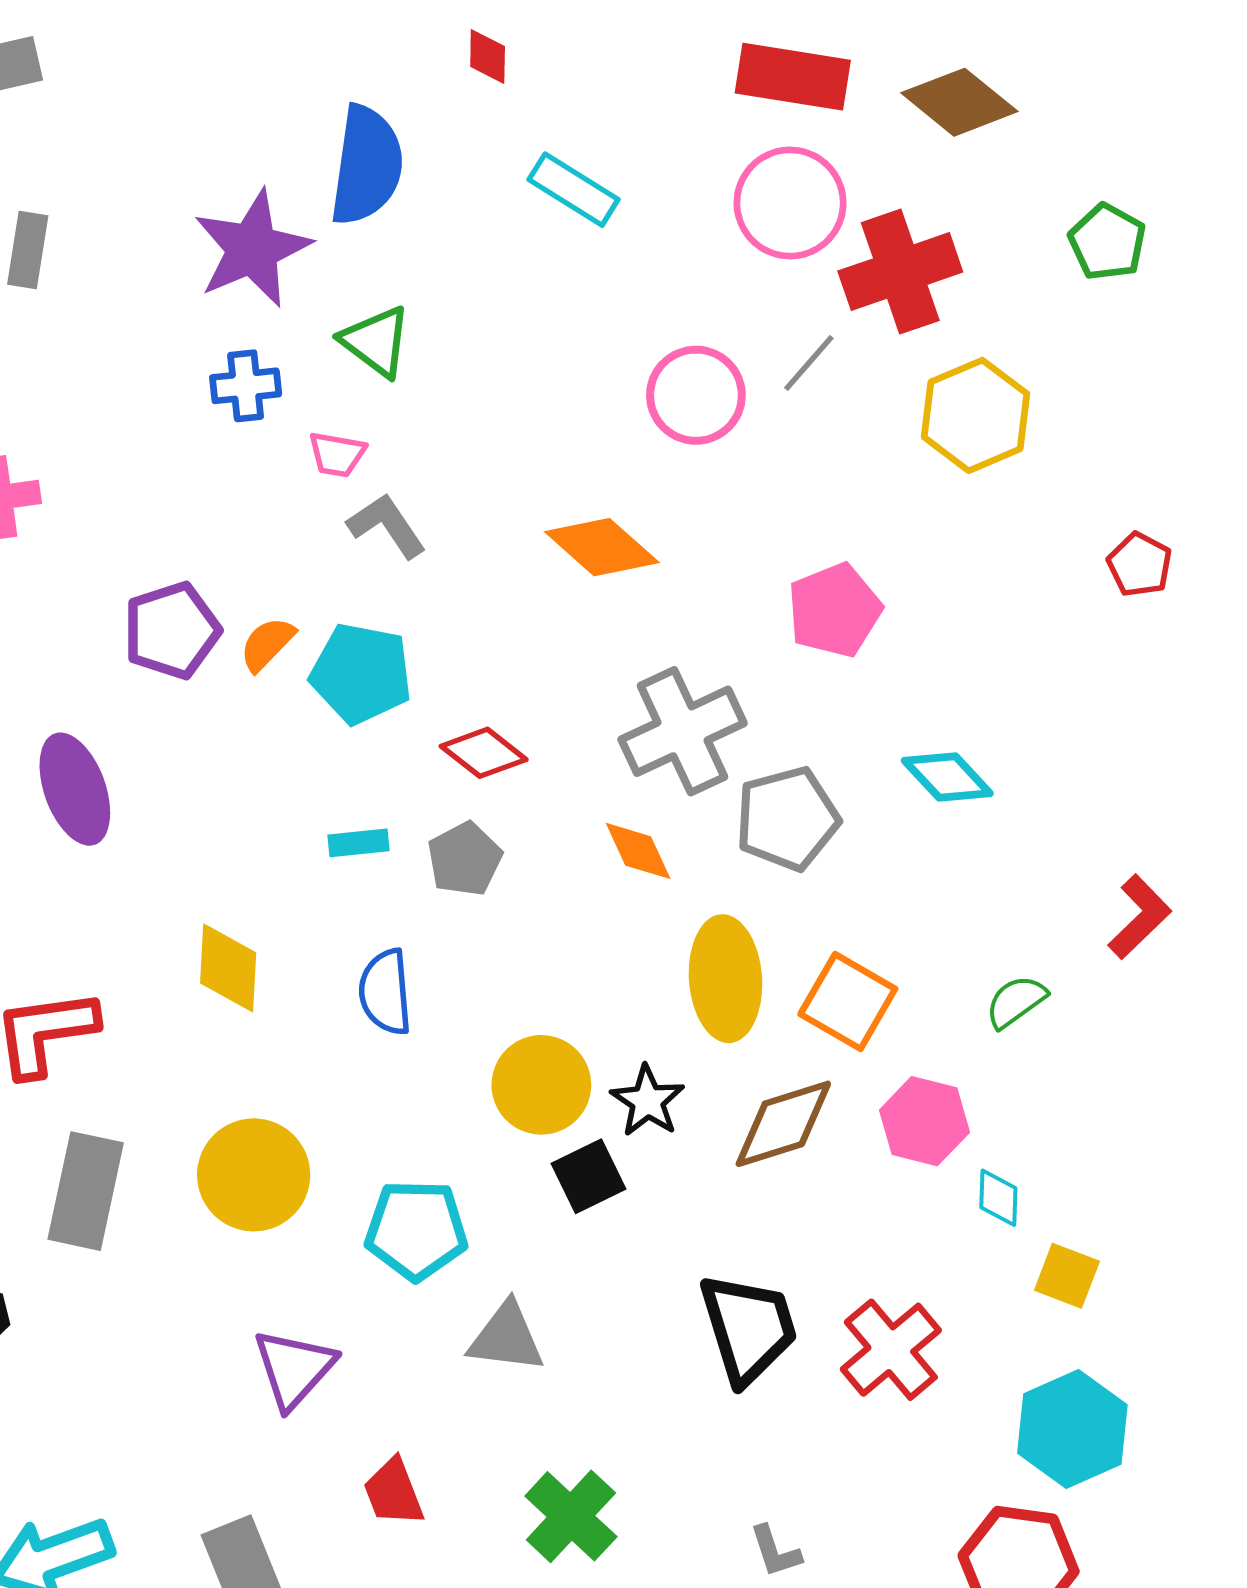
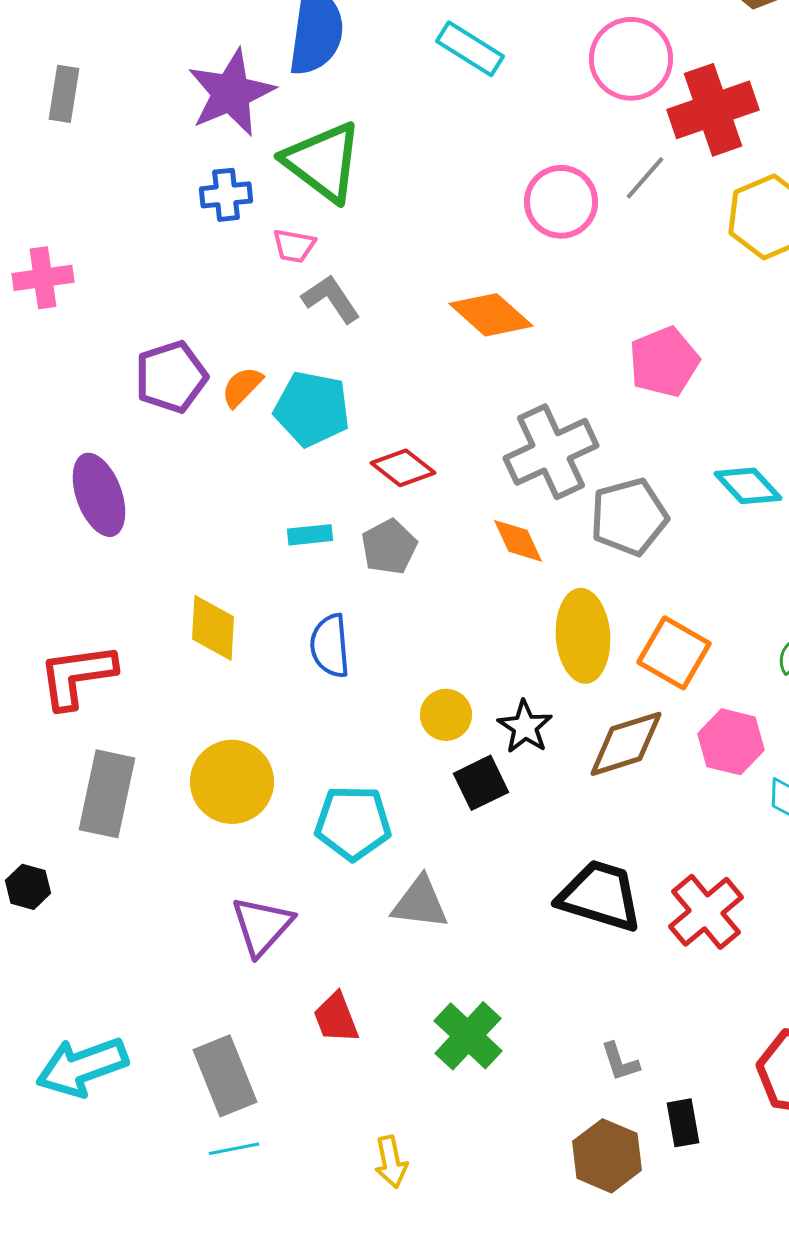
green triangle: (376, 341) -> (323, 162), size x1.5
yellow circle: (541, 1085) -> (446, 715), size x0.7
black trapezoid: (748, 1328) -> (600, 896), turned -56

